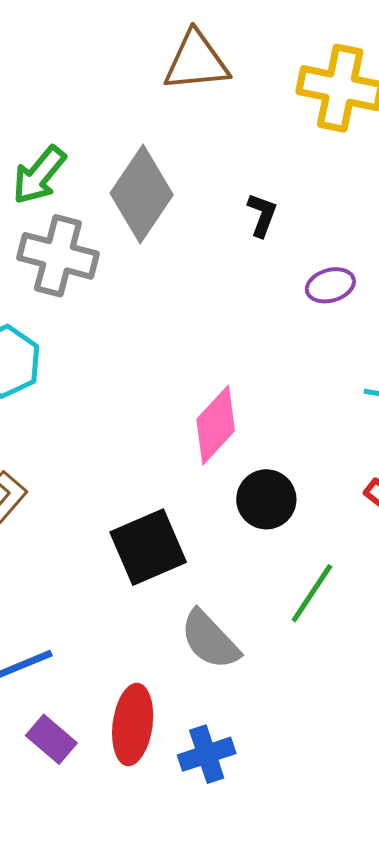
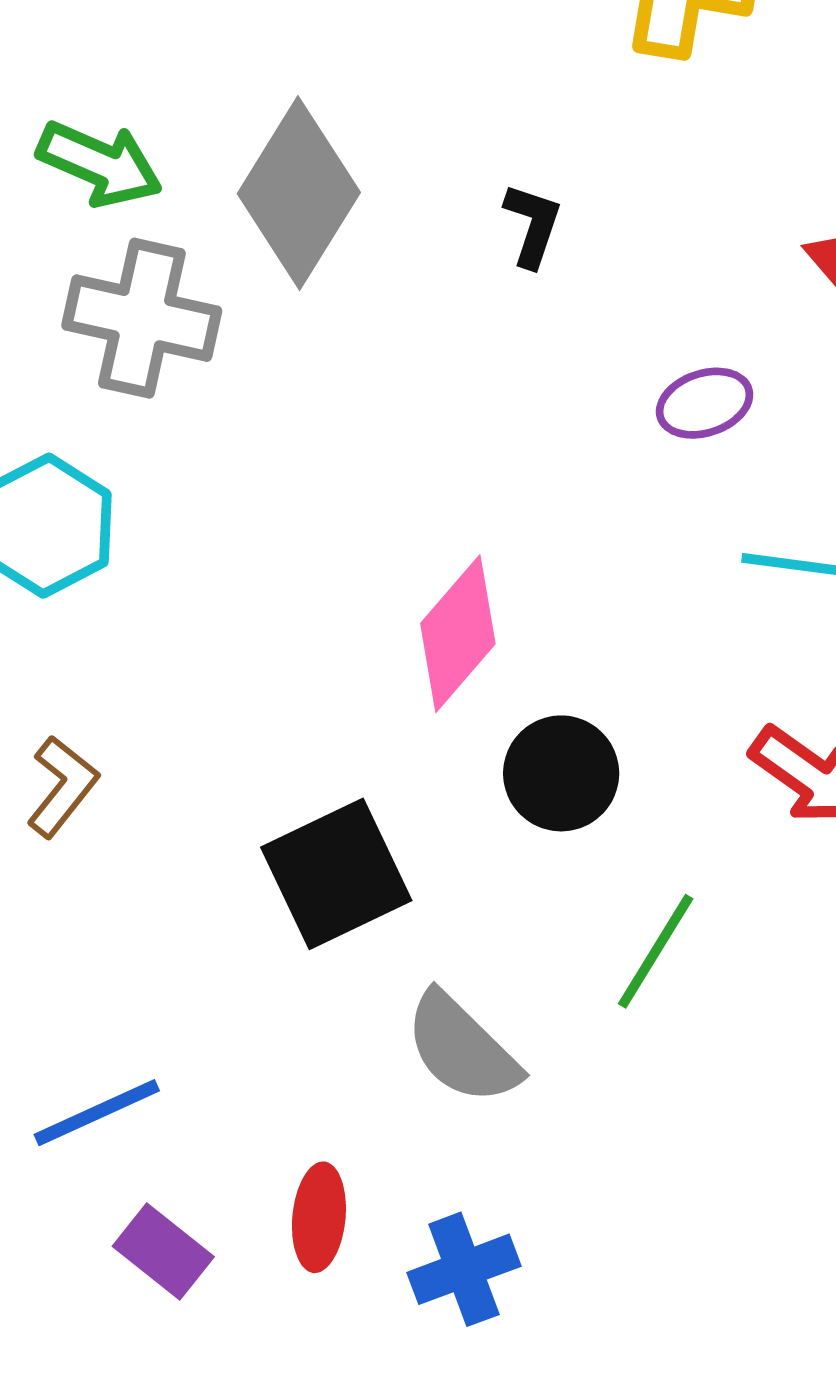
green arrow: (39, 175) -> (100, 164), turned -104
purple ellipse: (330, 285) -> (705, 403), moved
red ellipse: (133, 724) -> (319, 1217), size x0.7

